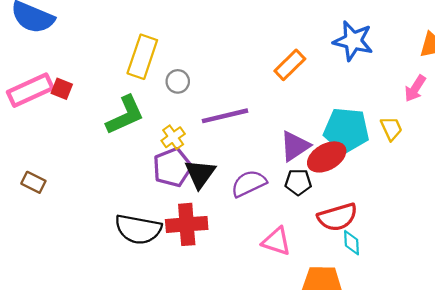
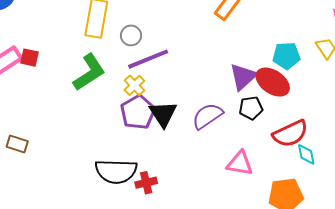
purple line: (225, 116) -> (148, 59), moved
cyan pentagon: (346, 130) -> (286, 56), size x0.7
red ellipse: (327, 157) -> (273, 82), turned 72
red cross: (187, 224) -> (146, 183), moved, size x0.6

